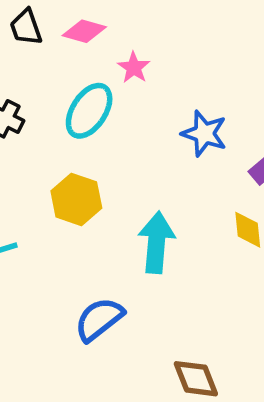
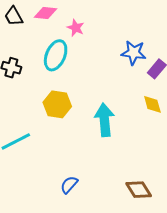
blue star: (204, 133) -> (134, 53), moved
blue semicircle: (99, 319) -> (69, 185), moved, size x0.7

